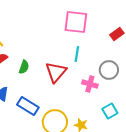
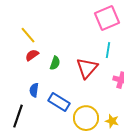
pink square: (76, 22) -> (107, 18), turned -30

